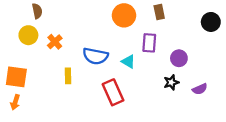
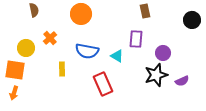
orange circle: (124, 15) -> (81, 14), moved
yellow circle: (28, 35) -> (26, 48), moved
black star: (171, 82) -> (156, 75), size x1.6

